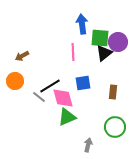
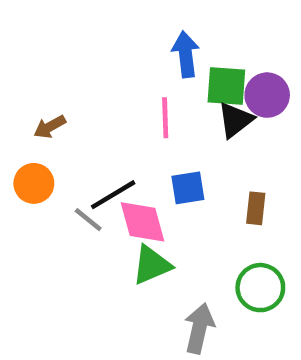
gray arrow: (88, 145) -> (199, 328), size x1.5

